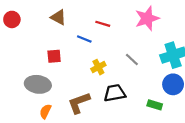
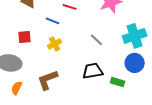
yellow cross: (98, 67) -> (55, 44), moved
black trapezoid: (115, 93) -> (93, 71), moved

